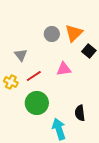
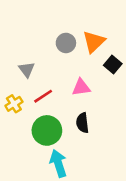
yellow cross: (11, 82) -> (14, 104), turned 32
black semicircle: (80, 113) -> (82, 123), moved
cyan arrow: (59, 129) -> (58, 163), moved

